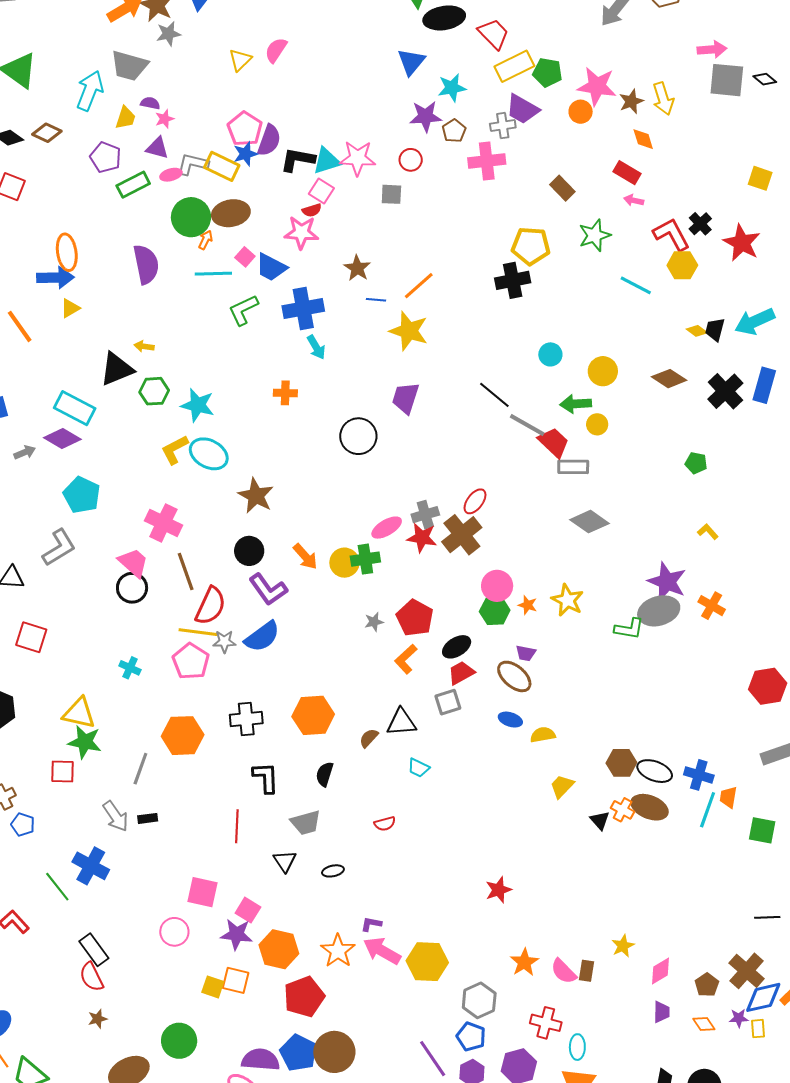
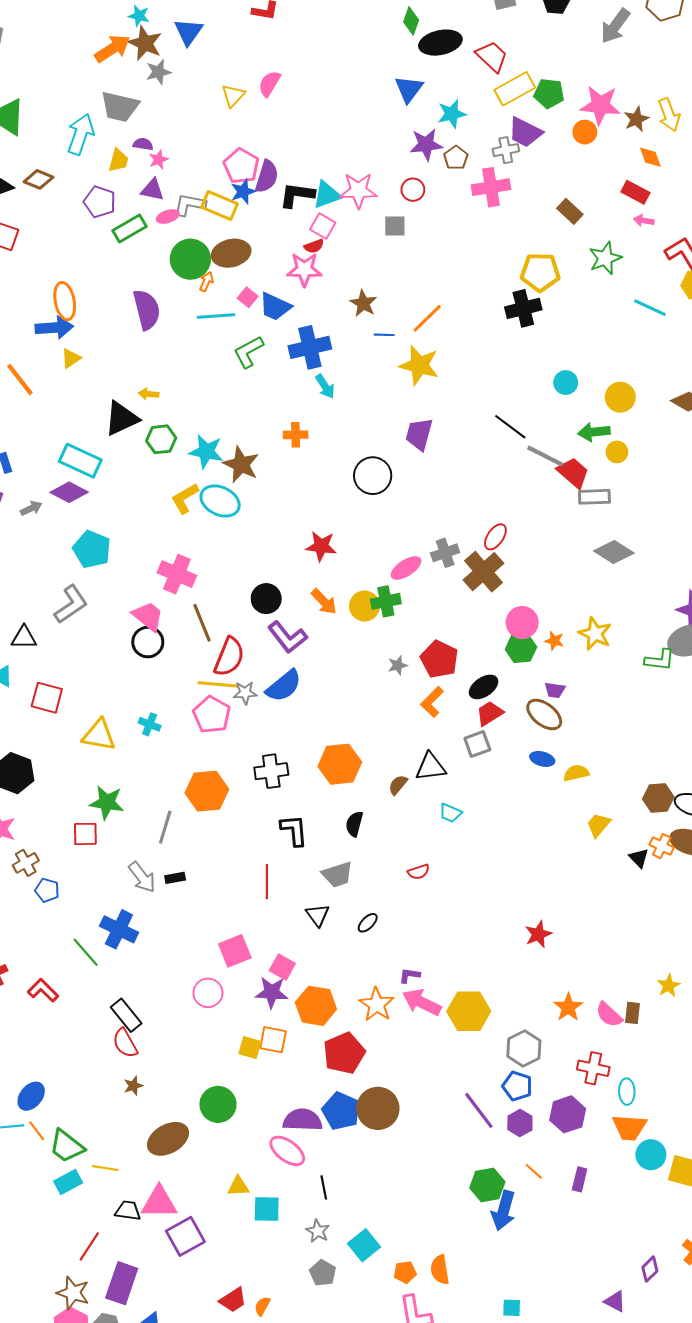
brown star: (256, 496) -> (241, 464), moved
red star: (422, 538) -> (321, 546), moved
yellow triangle: (79, 713) -> (99, 735), moved
black ellipse: (333, 871) -> (368, 923), turned -30
pink square: (202, 892) -> (235, 951), turned -32

